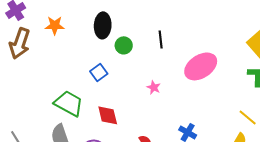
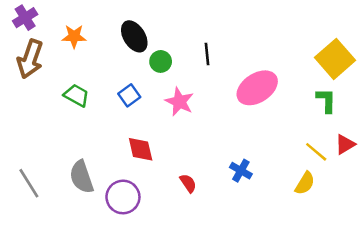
black ellipse: (103, 25) -> (134, 36), turned -35
pink star: (154, 87) -> (179, 102), moved, size x1.6
green trapezoid: (69, 103) -> (77, 95), moved, size x0.7

